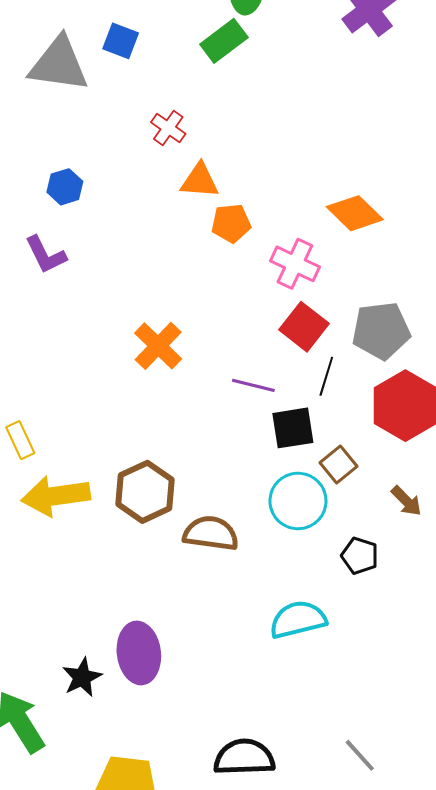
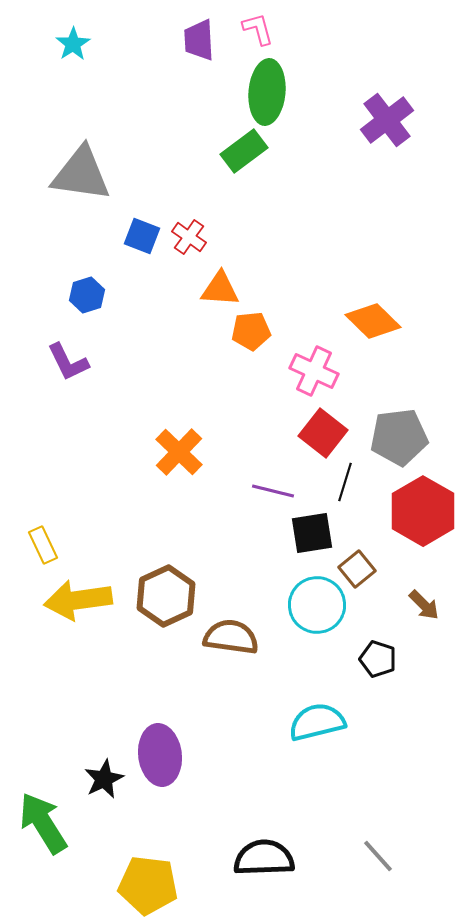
blue square: (121, 41) -> (142, 236), moved

